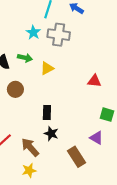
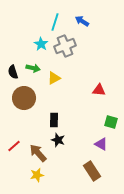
gray cross: (59, 35) -> (65, 46), turned -30
brown circle: (15, 89) -> (24, 98), size x1.5
brown rectangle: (76, 157) -> (92, 171), moved

